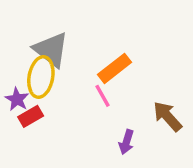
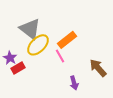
yellow ellipse: (41, 77) -> (38, 45), moved, turned 35
purple arrow: (126, 142) -> (74, 83), turned -32

